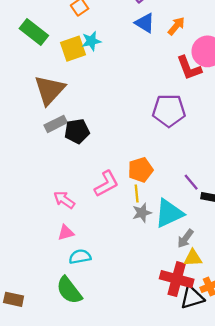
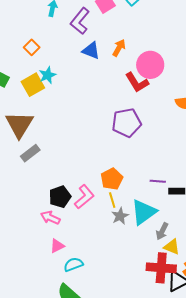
black pentagon: (77, 131) -> (60, 197), moved
purple line: (191, 182) -> (158, 181), turned -35
yellow triangle: (193, 258) -> (172, 247), turned 36

